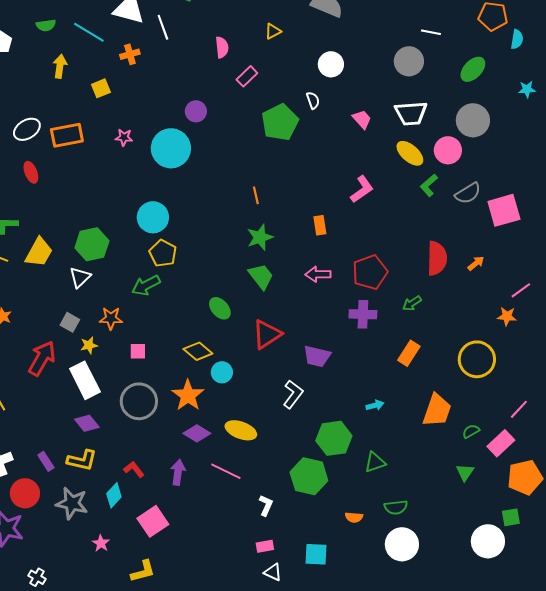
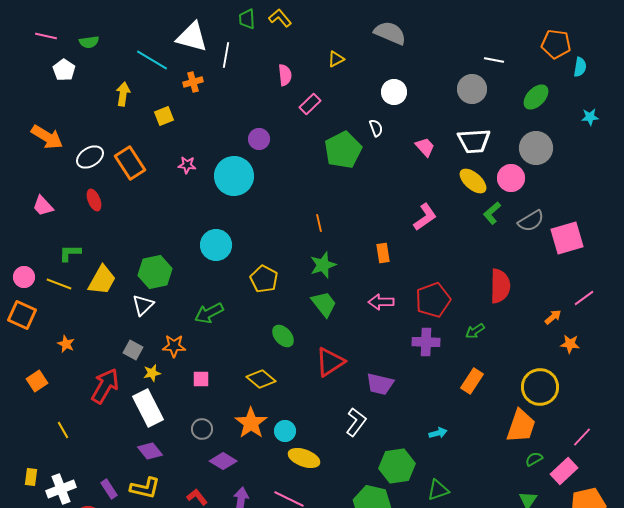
green semicircle: (46, 25) -> (89, 42), moved
white line: (163, 27) -> (226, 55), turned 30
orange rectangle: (67, 135) -> (130, 163), turned 68
yellow pentagon: (163, 253) -> (264, 279), moved
orange arrow: (476, 263) -> (553, 317), moved
pink line: (521, 290) -> (584, 298), moved
cyan circle: (222, 372) -> (285, 431), moved
gray circle: (139, 401) -> (202, 429), size x0.6
orange trapezoid: (437, 410) -> (521, 426), moved
purple diamond: (197, 433) -> (223, 461), moved

